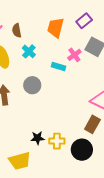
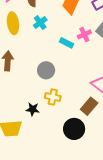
gray circle: (32, 85) -> (46, 70), moved
yellow cross: (57, 141) -> (53, 97), moved

